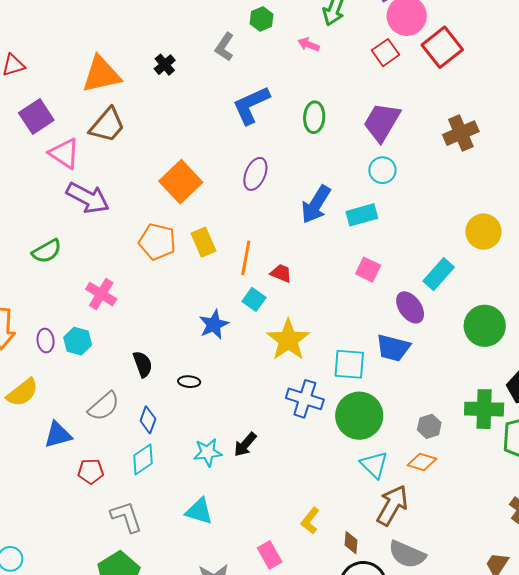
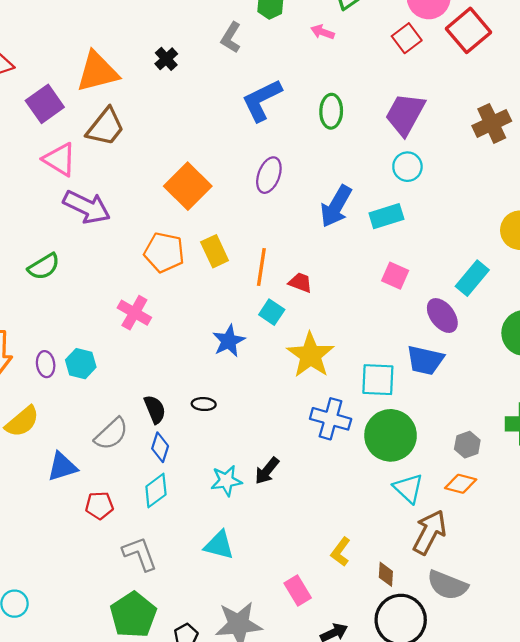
purple square: (36, 117) -> (45, 104), moved
pink cross: (101, 294) -> (134, 313), moved
black semicircle: (143, 364) -> (155, 409), moved

